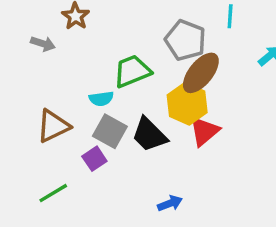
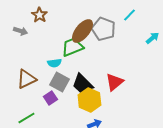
cyan line: (230, 16) -> (129, 15), turned 40
brown ellipse: (201, 73) -> (82, 31), moved
yellow hexagon: (187, 104) -> (89, 100), moved

